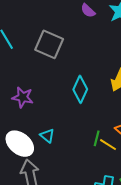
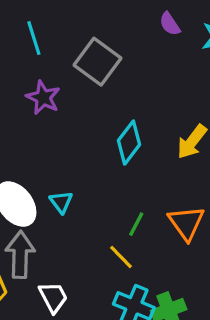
purple star: (23, 97) -> (43, 98), moved
yellow line: (108, 145) -> (121, 257), moved

